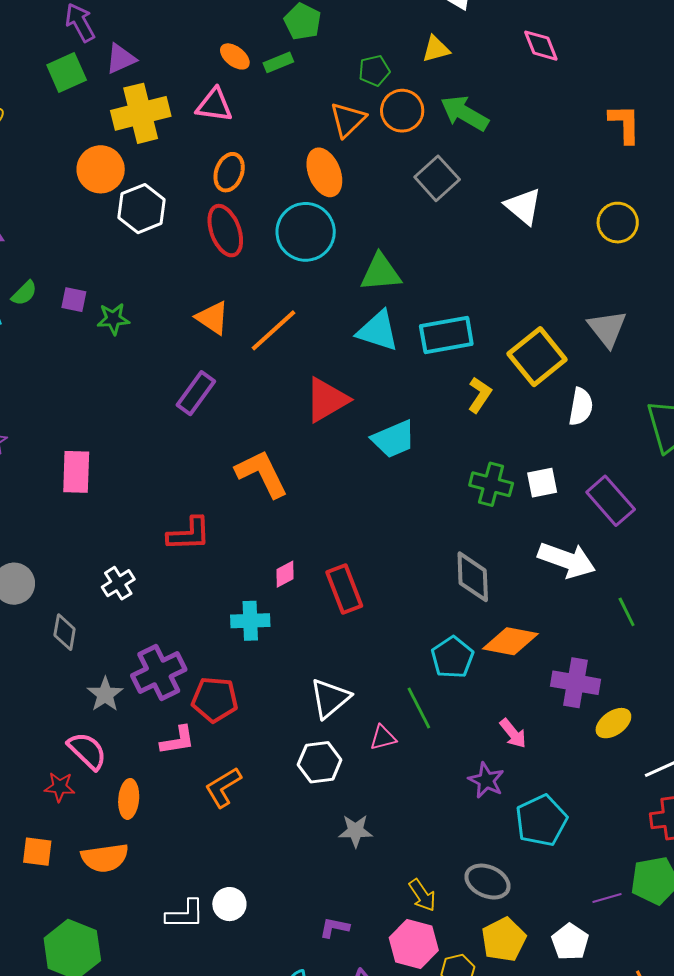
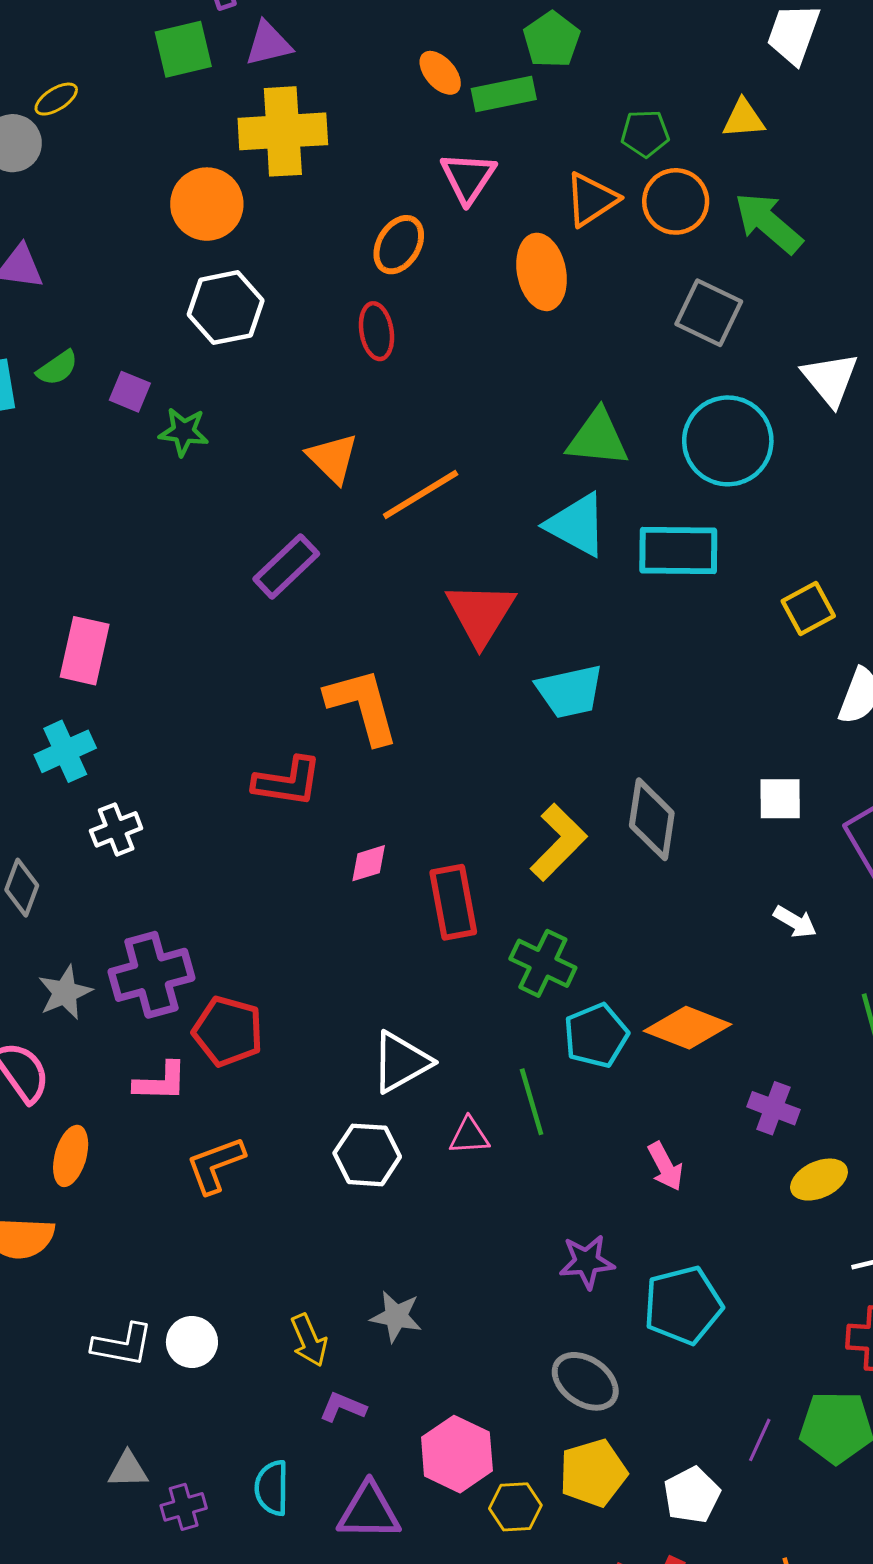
green rectangle: (278, 62) -> (504, 94), size x1.4
pink triangle: (214, 105) -> (468, 177), moved, turned 45
gray square: (437, 178) -> (709, 313), turned -33
white hexagon: (141, 209) -> (226, 308), moved
red ellipse: (225, 231) -> (376, 331), size x0.7
cyan circle: (306, 232) -> (728, 441), moved
yellow square: (537, 357) -> (808, 608), size x0.6
yellow L-shape: (480, 395) -> (558, 842), moved, size x1.4
red triangle: (327, 400) -> (481, 614), turned -39
green cross: (491, 484) -> (543, 963), moved
red L-shape: (189, 534) -> (287, 782), moved
white arrow: (567, 560) -> (795, 922), size x0.5
gray diamond: (473, 577) -> (652, 819), moved
cyan cross: (250, 621) -> (65, 751), moved, turned -33
purple cross: (576, 683) -> (773, 1108), size x0.7
purple star: (486, 780) -> (587, 1262), moved, turned 30
gray star: (356, 831) -> (396, 1316), moved
yellow arrow: (422, 895) -> (309, 1340), moved
purple line: (607, 898) -> (760, 1440), turned -60

